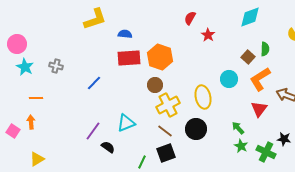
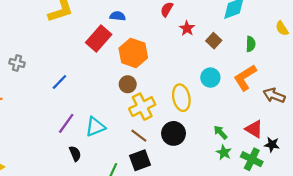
blue semicircle: (125, 34) -> (118, 16), moved
brown square: (248, 57) -> (214, 41), moved
red rectangle: (129, 58) -> (99, 38), moved, turned -45
red triangle: (259, 109) -> (254, 129), moved, turned -36
purple line: (93, 131) -> (66, 123), moved
black semicircle: (108, 147) -> (75, 154), turned 32

